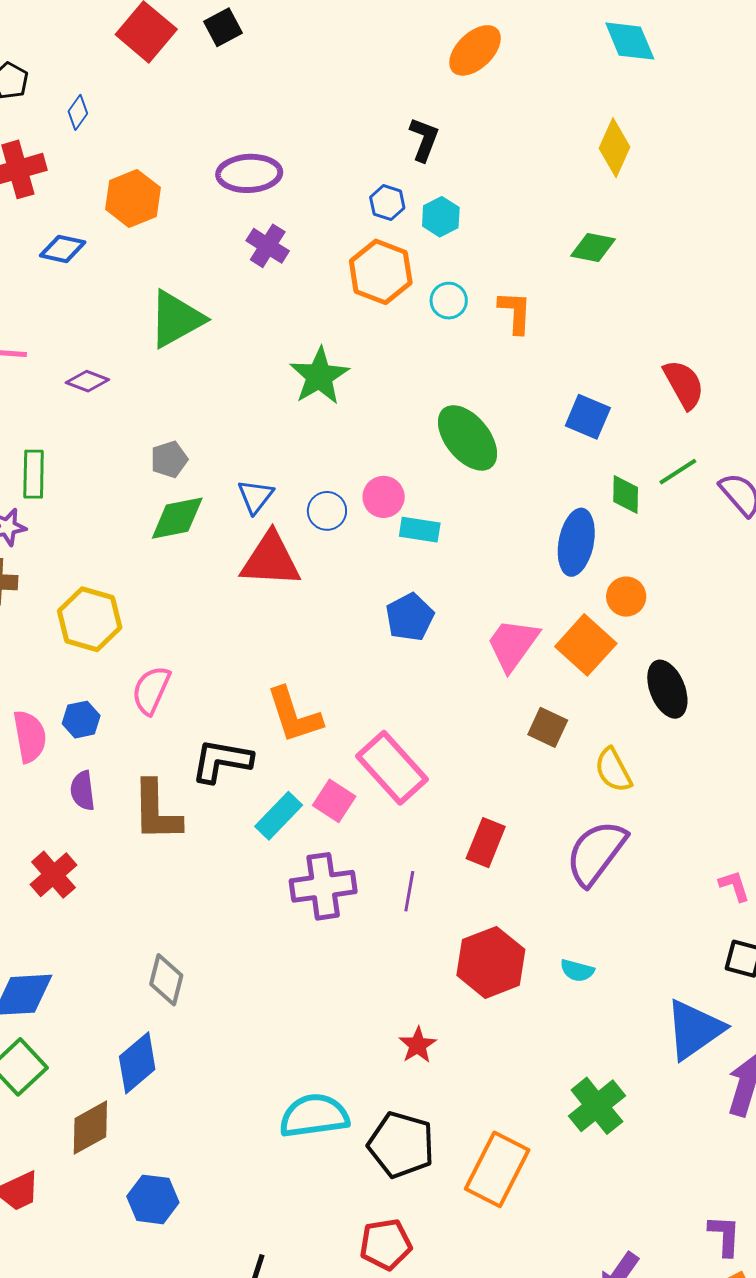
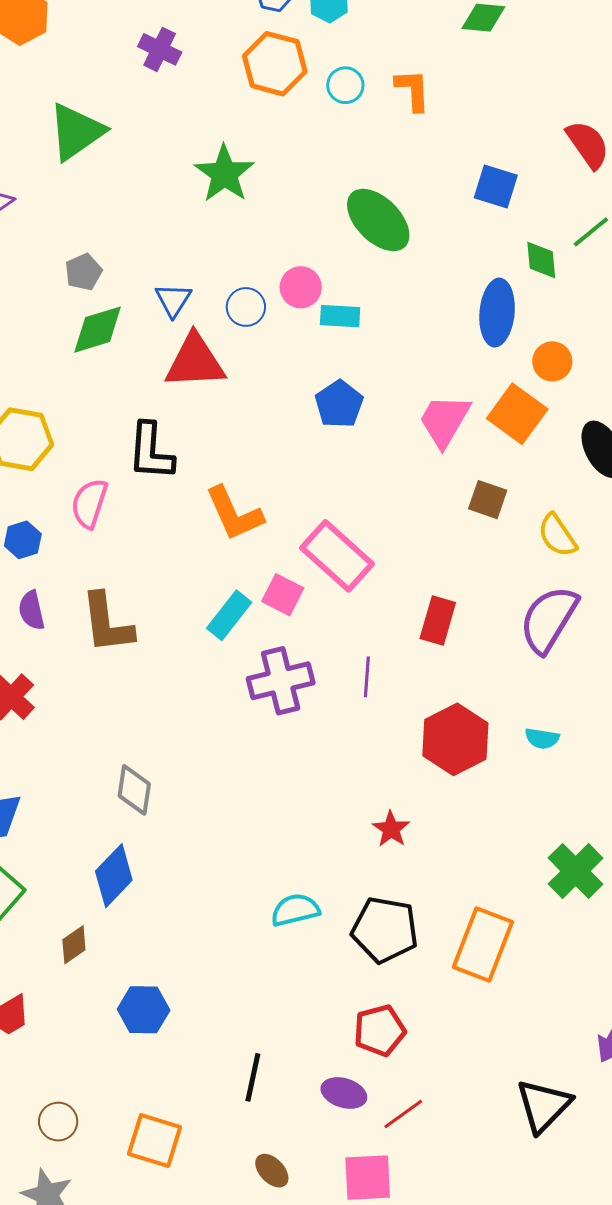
black L-shape: (222, 761) -> (151, 451), moved, turned -90
cyan semicircle: (314, 1116) -> (295, 910), size x0.7
brown diamond: (90, 1128) -> (74, 945), size x0.7

